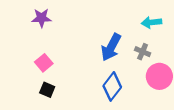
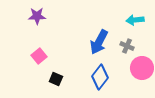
black square: (47, 90) -> (56, 79), moved

